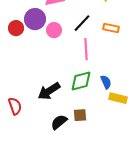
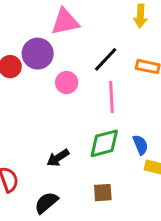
pink circle: (54, 30) -> (67, 83), moved
black arrow: (49, 91) -> (58, 158), size x0.7
black semicircle: (59, 122) -> (46, 203), moved

